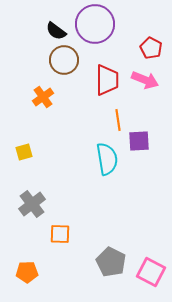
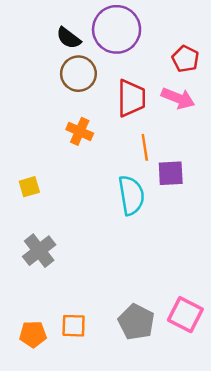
orange cross: (43, 97) -> (80, 131), moved, turned -30
orange square: (60, 234) -> (74, 326), moved
pink square: (151, 272) -> (185, 315), moved

